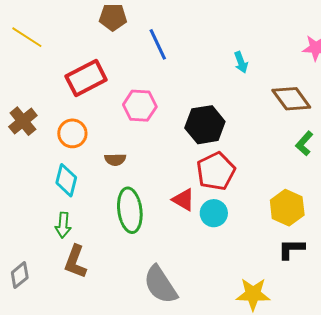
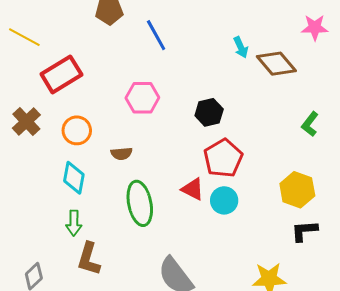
red rectangle: (86, 78) -> (61, 74), moved
brown diamond: (291, 99) -> (276, 64), moved
black hexagon: (205, 125) -> (209, 112), size x0.7

